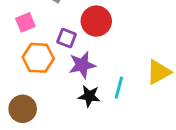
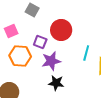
cyan line: (119, 88) -> (86, 53), moved

